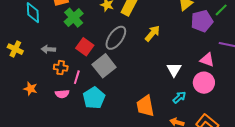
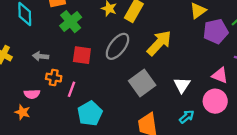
yellow arrow: (152, 33) -> (159, 43), size x1.4
red square: (85, 47) -> (82, 55), turned -30
gray square: (104, 66) -> (142, 83), moved
orange star: (30, 89) -> (23, 112), moved
pink semicircle: (62, 94) -> (32, 94), moved

